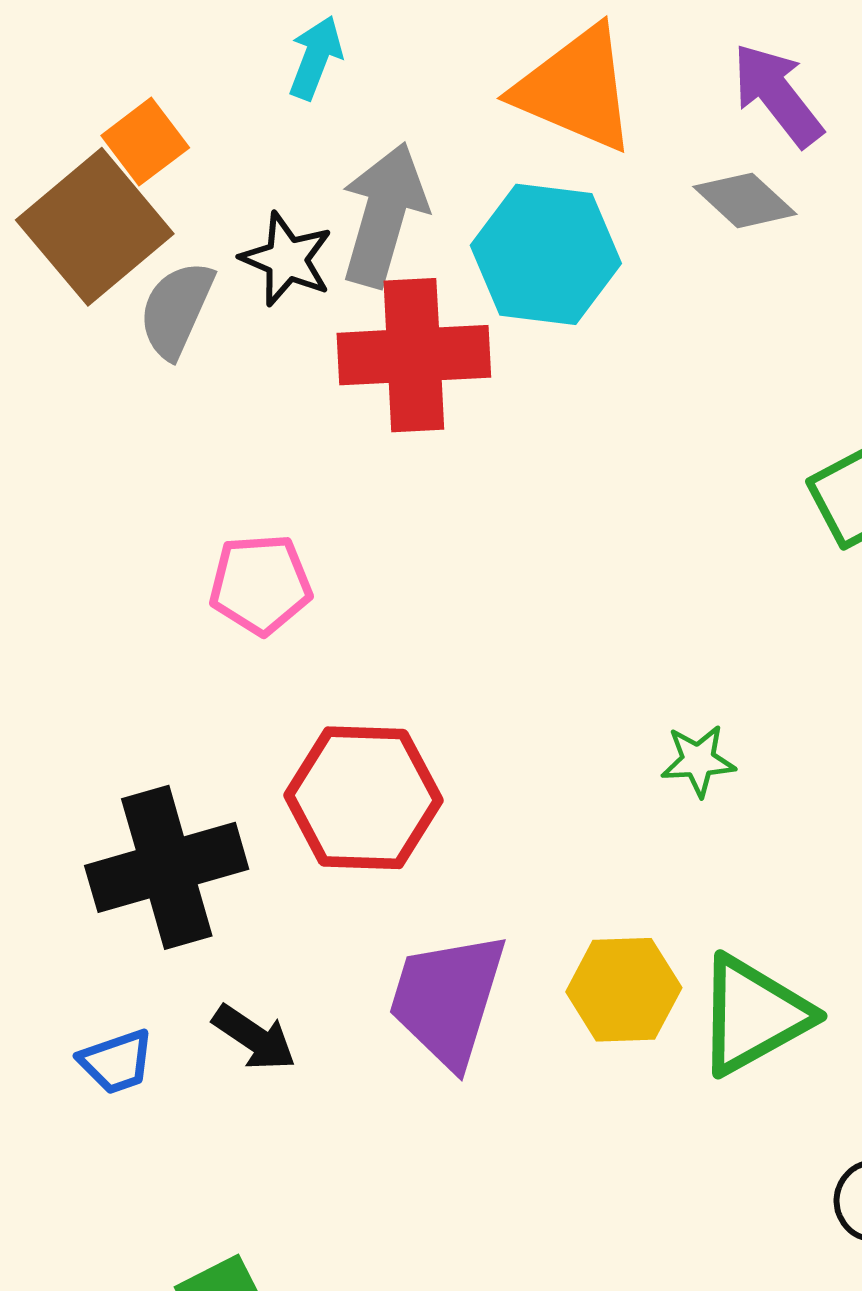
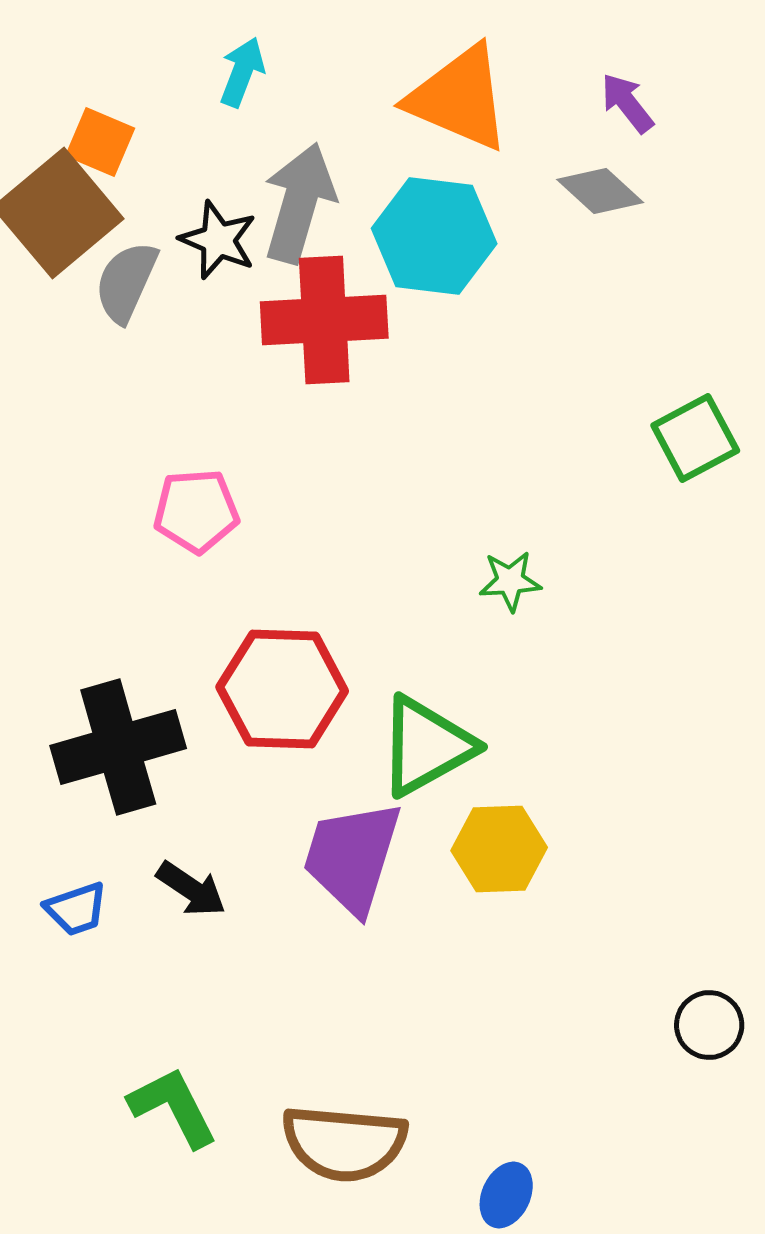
purple arrow: (777, 95) -> (627, 103), size x0.7
orange square: (145, 142) -> (100, 142), turned -30
green star: (698, 761) -> (510, 581), moved
green triangle: (753, 1015) -> (426, 746), moved

